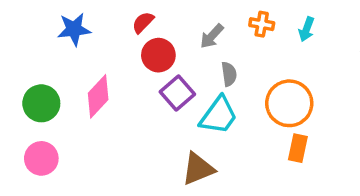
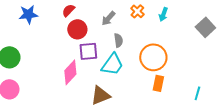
orange cross: (262, 24) -> (137, 11), turned 32
purple square: (177, 93) -> (88, 51), turned 36
pink diamond: (98, 96) -> (70, 72), moved

